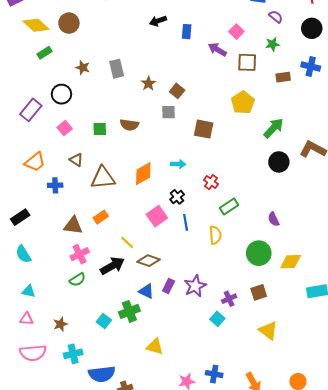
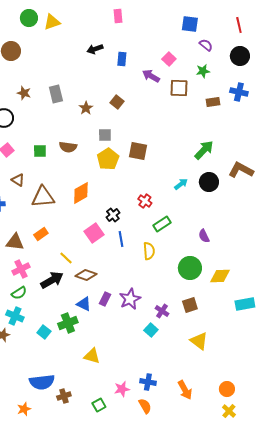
brown square: (177, 91) -> (117, 102), moved
yellow pentagon: (243, 103) -> (108, 159), moved
cyan arrow: (178, 164) -> (181, 184), moved, turned -40
purple cross: (229, 299) -> (162, 311), turned -32
cyan cross: (73, 354) -> (15, 316), moved, turned 36

